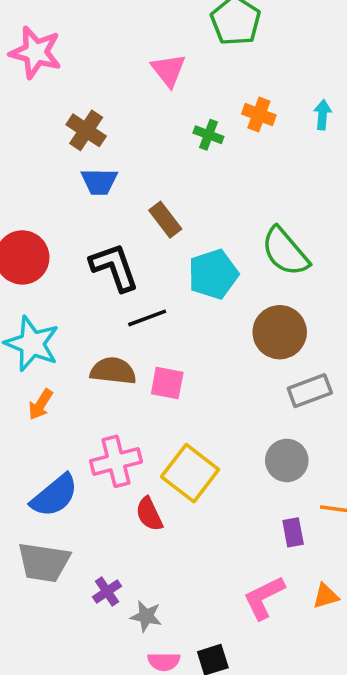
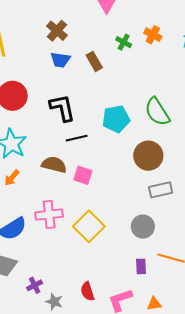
brown rectangle: (165, 220) -> (94, 61), moved
red semicircle: (149, 514) -> (87, 291), moved

